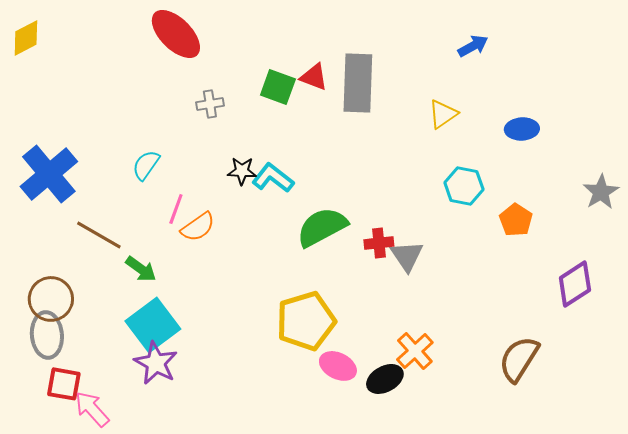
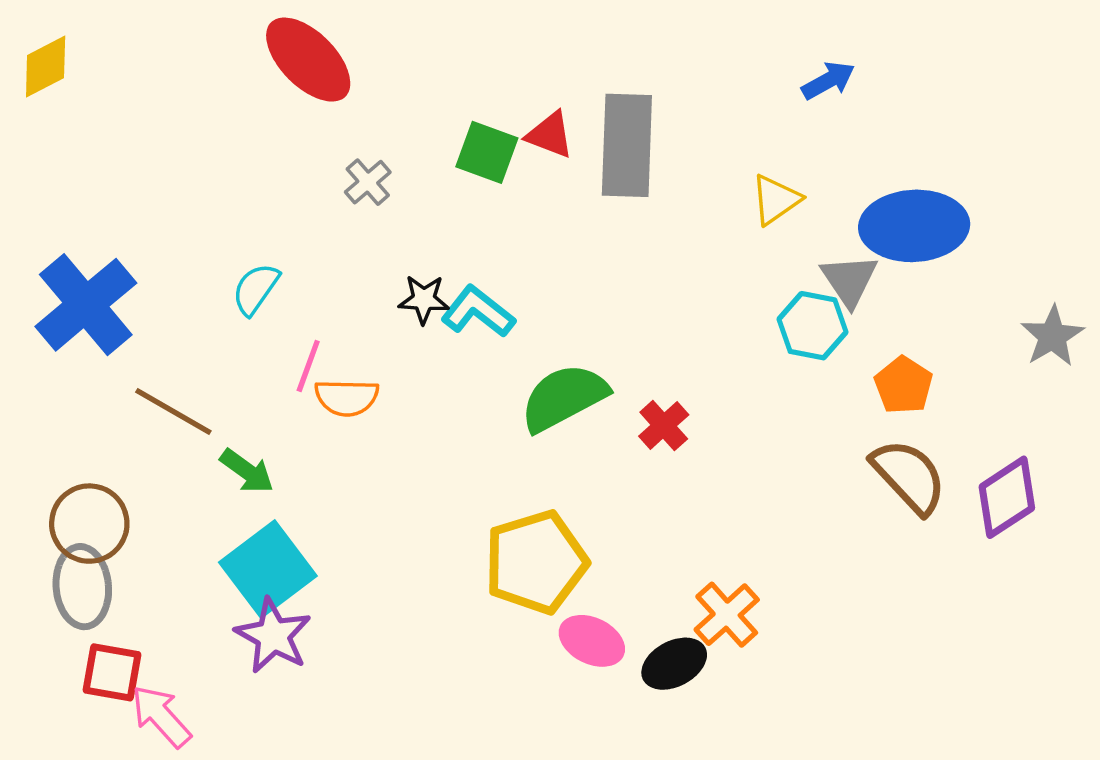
gray cross: (210, 104) -> (368, 182), turned -32
blue ellipse: (522, 129) -> (914, 226), size x1.8
orange semicircle: (198, 227) -> (347, 397), turned 36
red cross: (379, 243) -> (664, 426), turned -36
gray triangle: (407, 256) -> (849, 280), moved
brown semicircle: (519, 359) -> (909, 476), moved, turned 105

